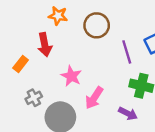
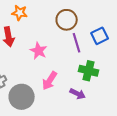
brown circle: (97, 25) -> (67, 20), moved
pink star: (71, 76) -> (39, 51), moved

